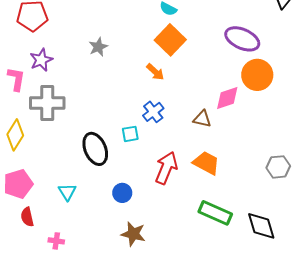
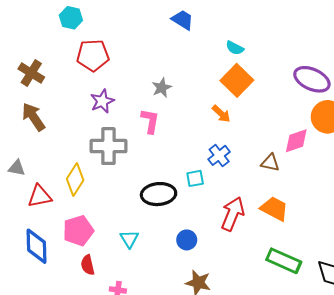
pink L-shape: (16, 79) -> (150, 121), moved
black ellipse: (95, 149) -> (159, 194), turned -72

